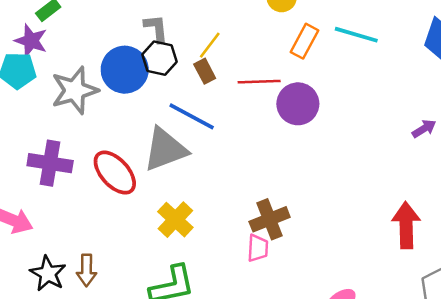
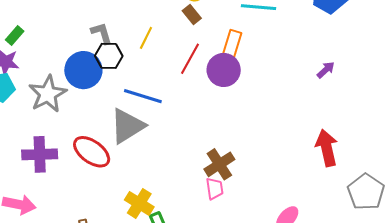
orange rectangle: (304, 41) -> (232, 44), moved
brown rectangle: (205, 71) -> (192, 15), moved
red line: (259, 82) -> (190, 59), turned -48
yellow cross: (175, 220) -> (139, 203), moved

